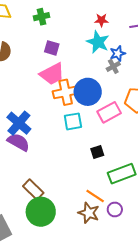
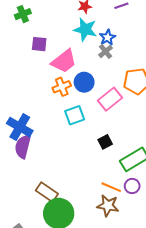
pink trapezoid: (52, 74) -> (64, 61), moved
orange cross: (66, 92) -> (62, 87), size x0.7
blue circle: (88, 92) -> (84, 82), size x0.7
purple semicircle: (18, 142) -> (23, 147), turned -95
purple circle: (115, 209) -> (132, 186), moved

